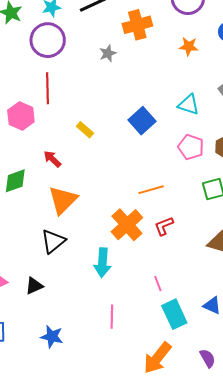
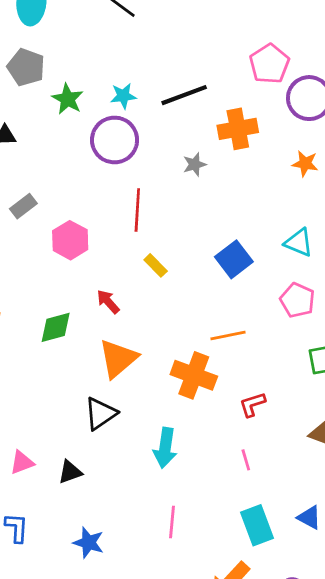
red line: (47, 88) -> (137, 210), moved
orange line: (151, 190) -> (228, 336), moved
orange cross: (127, 225) -> (194, 375), moved, turned -32
pink line: (158, 284) -> (246, 460), moved

